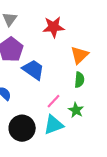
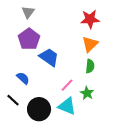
red star: (54, 27) -> (90, 19), moved
cyan triangle: (54, 125) -> (67, 106), turned 42

